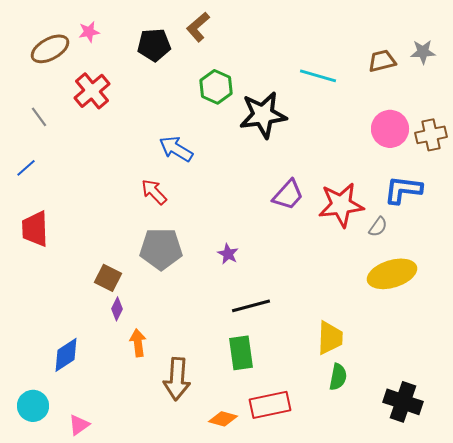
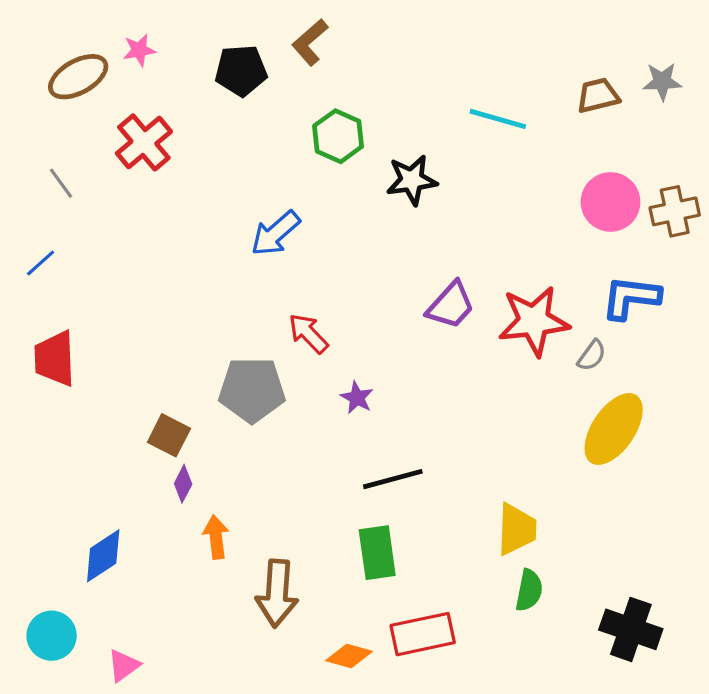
black star: (263, 115) -> (412, 180), size x0.7
blue arrow: (176, 149) -> (275, 233), turned -72
red arrow: (154, 192) -> (308, 333), moved
yellow ellipse: (392, 274) -> (614, 429), turned -39

